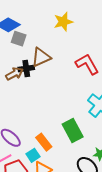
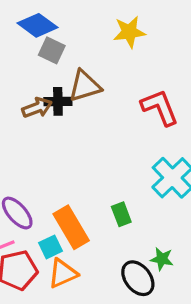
green rectangle: (73, 131) -> (121, 214), size x0.6
orange rectangle: (44, 142) -> (71, 227), size x1.4

